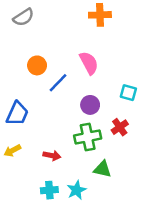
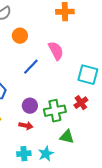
orange circle: (37, 65) -> (20, 36), moved
cyan square: (128, 93) -> (88, 75), size x1.5
purple circle: (90, 105) -> (30, 106), moved

